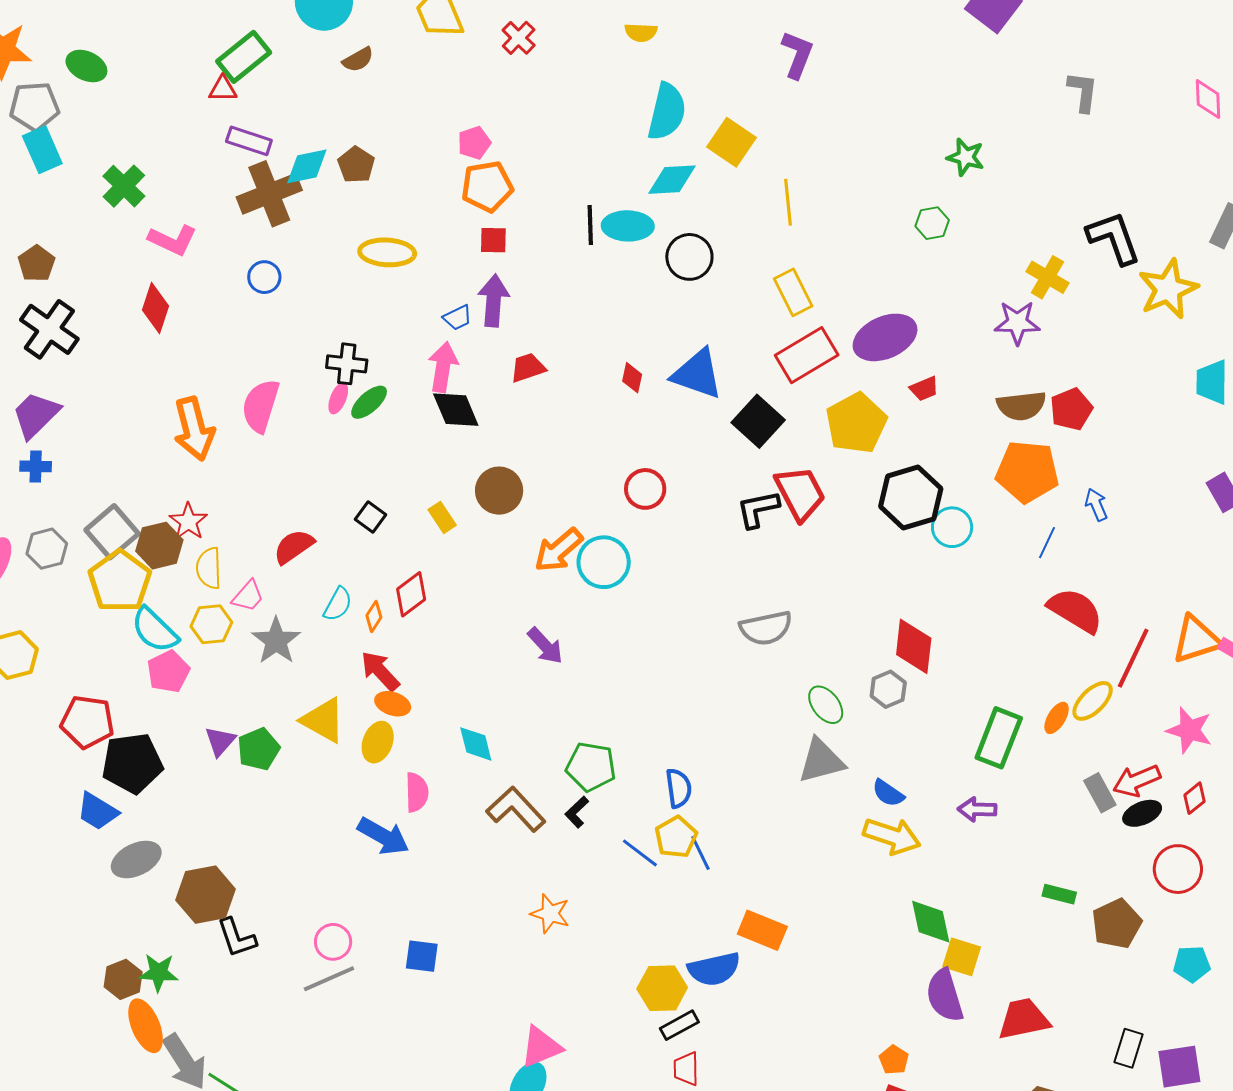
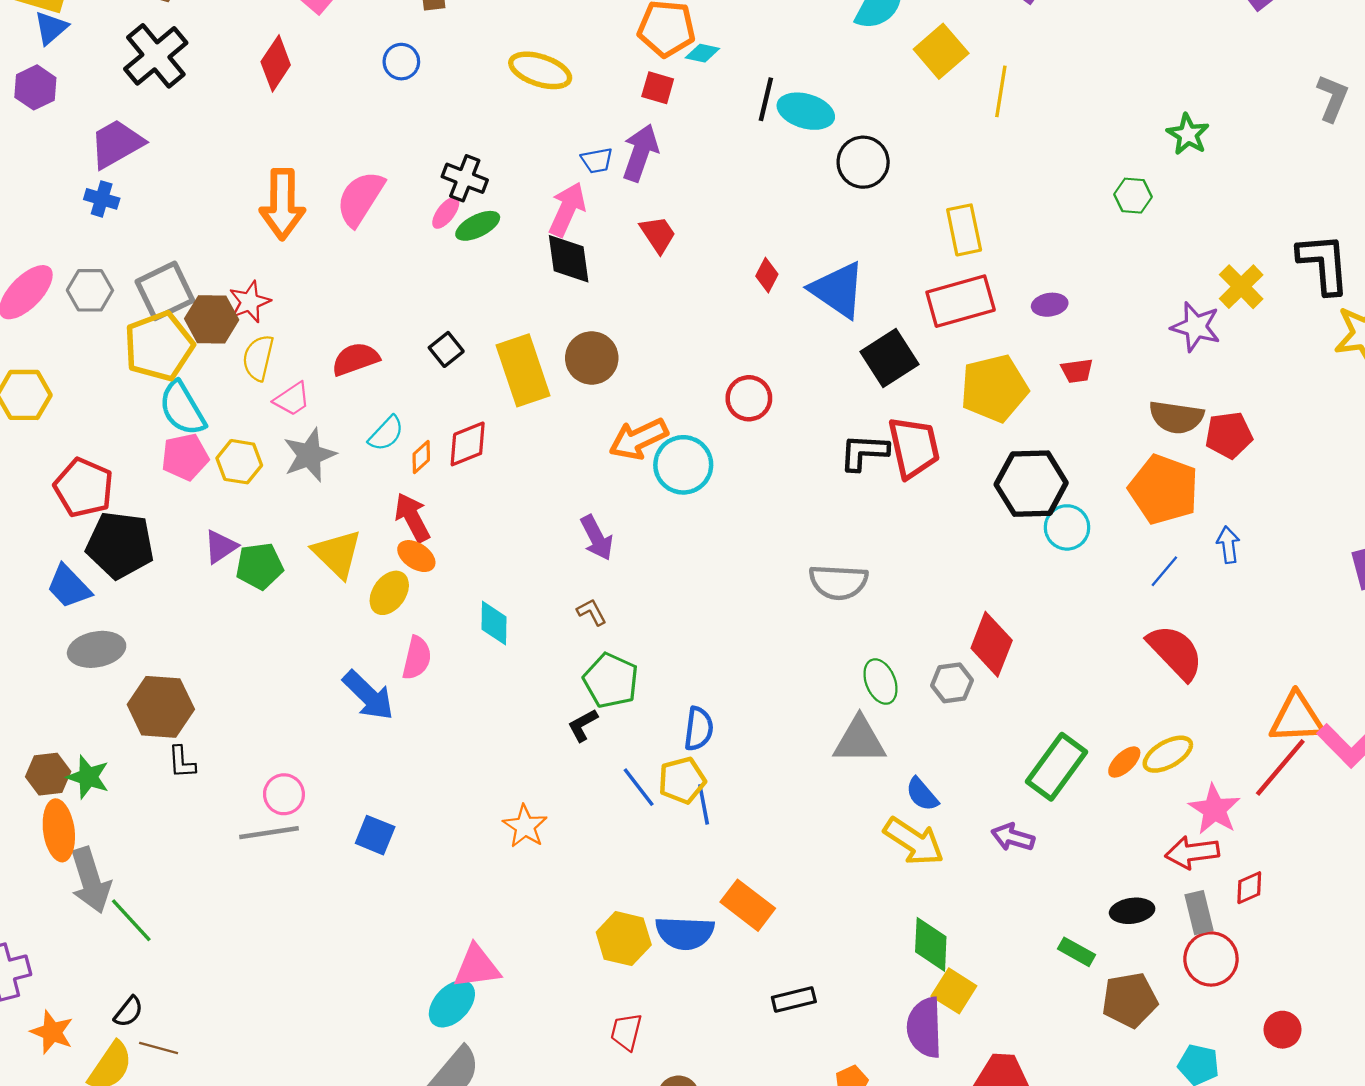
cyan diamond: (672, 180) -> (702, 53), moved, size x0.6
yellow line: (788, 202) -> (1001, 91), moved
purple ellipse: (885, 337) -> (1050, 305), size x0.5
red trapezoid: (528, 368) -> (658, 234), turned 60
yellow rectangle: (442, 517) -> (523, 370), size x2.0
yellow hexagon: (211, 624) -> (239, 462), moved
red line: (1133, 658) -> (1280, 767), moved
pink star: (1189, 730) -> (1214, 809), moved
gray rectangle: (1100, 793) -> (1199, 913), moved
brown L-shape: (516, 809) -> (592, 612), moved, size x0.5
black ellipse: (1142, 813) -> (1132, 911), moved
black L-shape: (237, 938) -> (182, 762), size x0.7
black rectangle: (679, 1025) -> (794, 1000), moved

